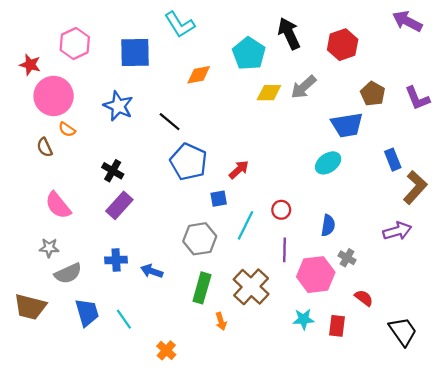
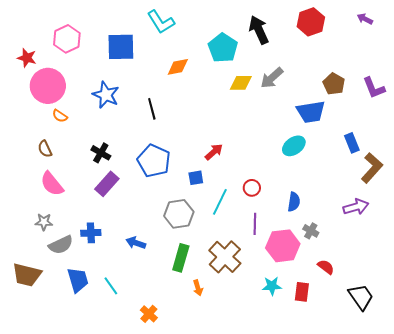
purple arrow: (407, 21) -> (365, 19), size x0.6
red hexagon: (343, 45) -> (311, 22), moved
black line: (170, 122) -> (152, 109), turned 35
brown semicircle: (45, 147) -> (45, 149), moved
blue pentagon: (189, 162) -> (154, 161), moved
blue cross: (116, 260) -> (91, 233), moved

